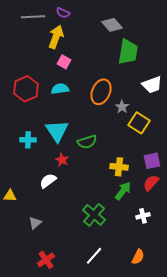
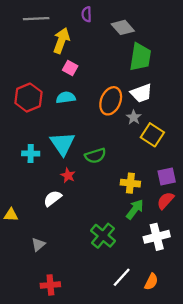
purple semicircle: (63, 13) -> (87, 14), moved, turned 64
white trapezoid: (152, 85) -> (141, 93), moved
white cross: (143, 216) -> (157, 237), size x1.6
white line: (94, 256) -> (122, 277), moved
red cross: (46, 260) -> (50, 285), turned 30

